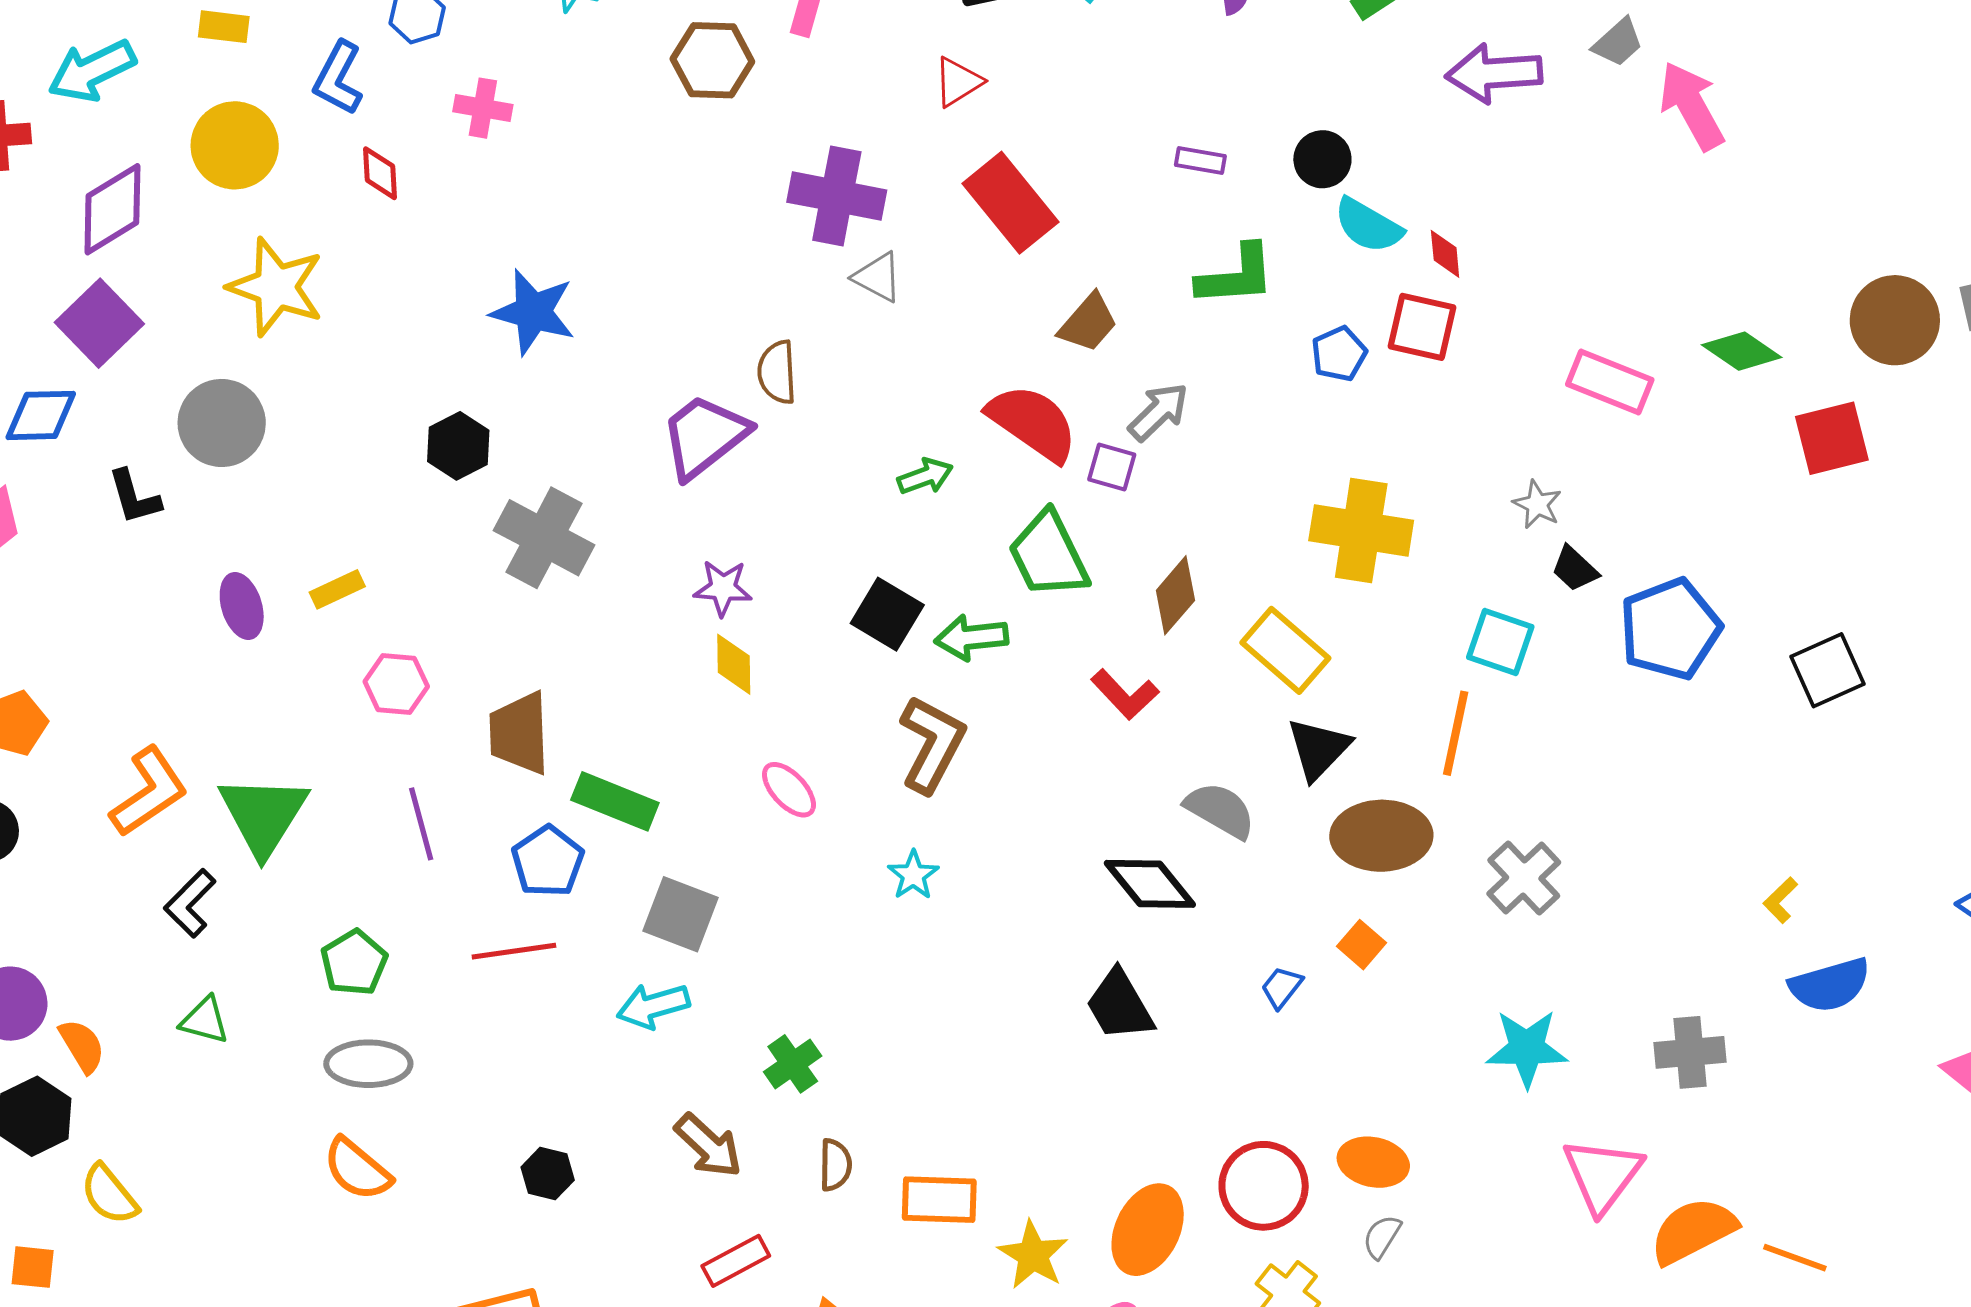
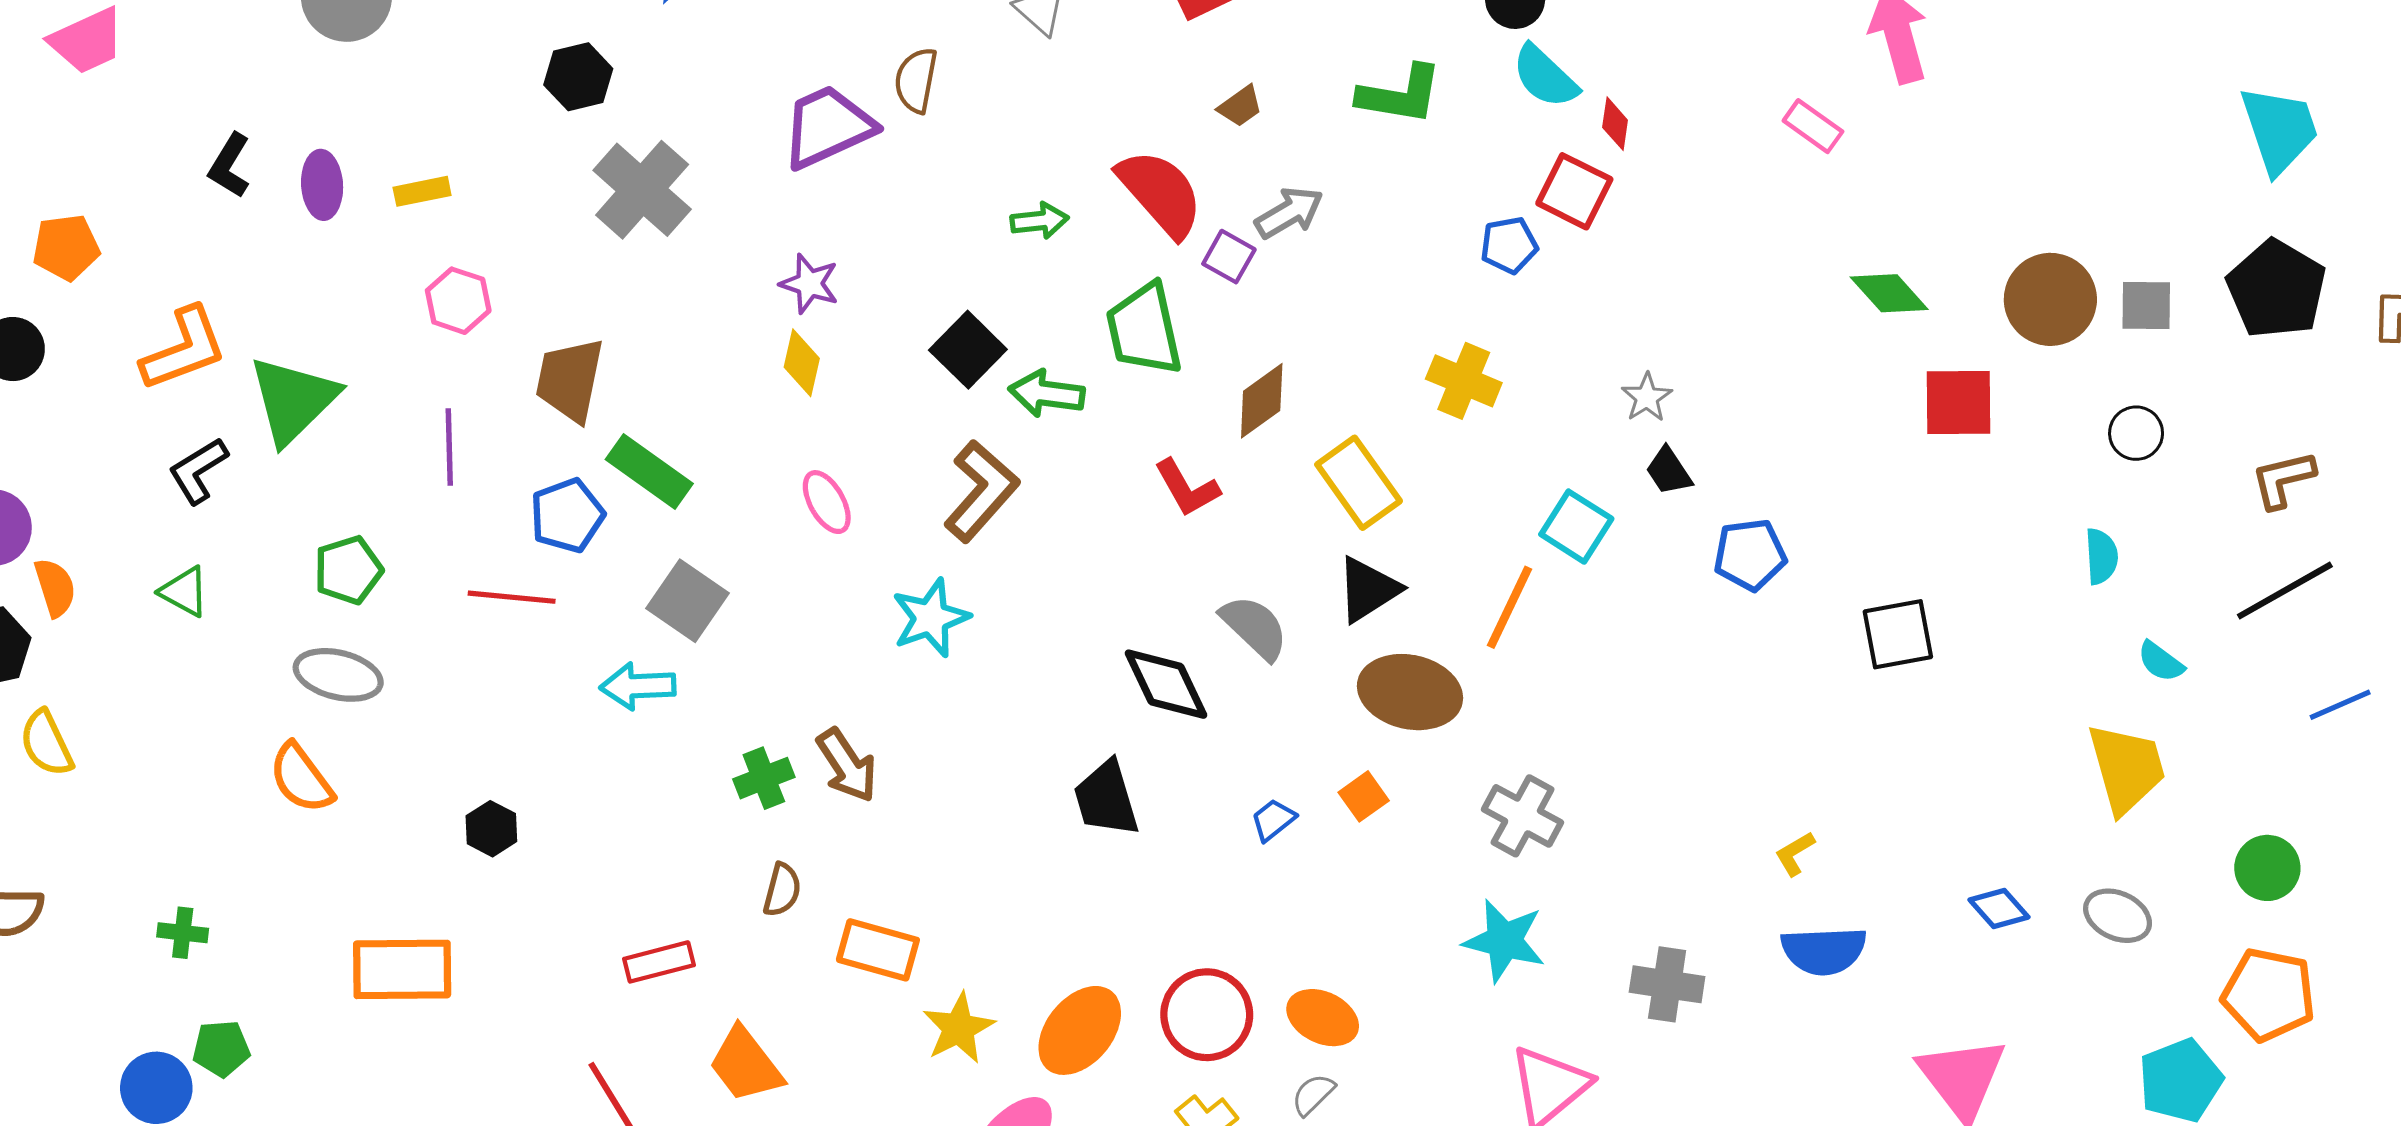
brown trapezoid: (1088, 323) -> (1240, 106), size x0.7
blue pentagon: (1339, 354) -> (1509, 245), moved
pink rectangle: (1610, 382) -> (1813, 126), moved, size x0.7
black L-shape: (134, 497) -> (230, 166), moved, turned 34
yellow cross: (1361, 531) -> (1464, 381), size x0.7
blue pentagon: (1670, 629) -> (1750, 555), size x0.7
cyan star: (913, 875) -> (931, 618), size x1.5
gray cross: (1524, 878) -> (1523, 816), moved, turned -32
brown arrow: (708, 1146) -> (847, 765), moved

